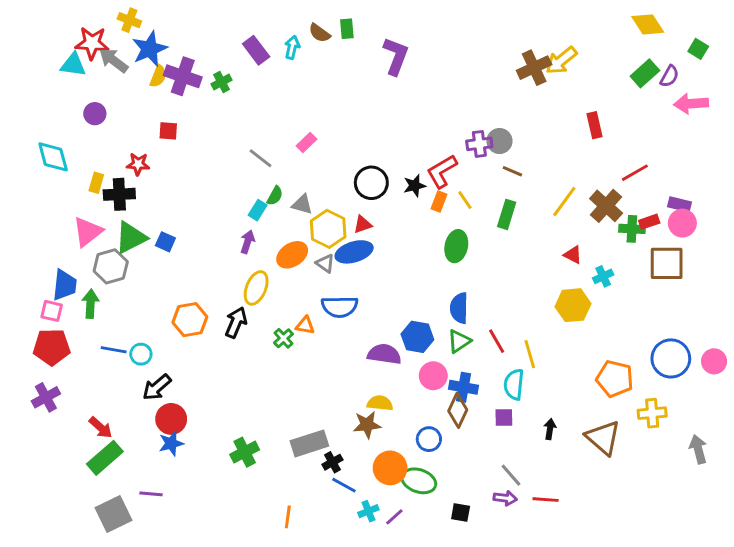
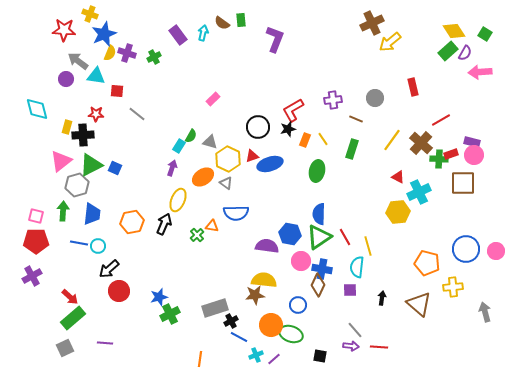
yellow diamond: (648, 24) -> (454, 31), moved
gray arrow: (114, 60) -> (78, 61), moved
cyan triangle: (73, 65) -> (96, 76), moved
brown cross: (534, 68) -> (372, 23), moved
purple cross: (183, 76) -> (127, 53), size x0.7
gray circle: (499, 141) -> (375, 98), moved
gray line: (260, 158) -> (137, 114), moved
red L-shape: (442, 171) -> (293, 110), moved
blue ellipse: (354, 252) -> (270, 164), moved
cyan cross: (603, 276) -> (419, 192), size x1.6
blue trapezoid: (65, 285) -> (92, 214), moved
green triangle: (459, 341) -> (319, 237), size x1.5
yellow semicircle: (380, 403) -> (264, 280), size x1.4
blue star: (171, 443) -> (159, 297), moved
gray square: (114, 514) -> (65, 348), moved, size x0.7

